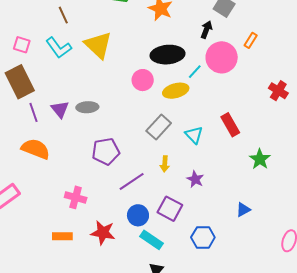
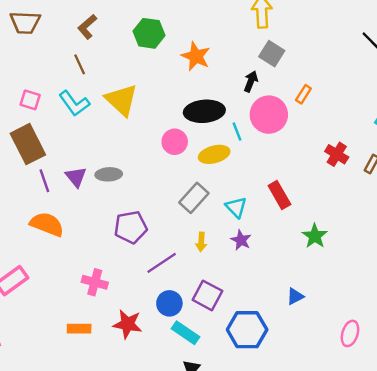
cyan line: (195, 72) -> (237, 132), turned -63
purple star: (195, 179) -> (241, 240), moved
blue hexagon: (203, 237) -> (247, 330), size x1.4

